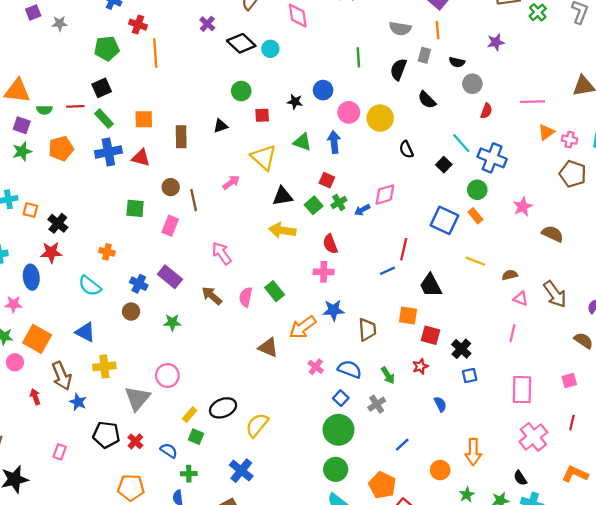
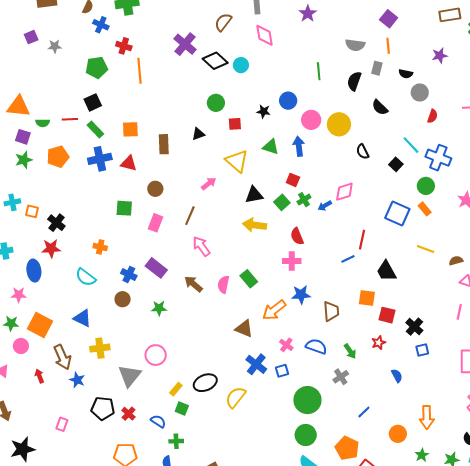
purple cross: (207, 24) -> (185, 44), size x1.6
brown line: (194, 200) -> (190, 216), moved, turned 36
blue square: (341, 398) -> (282, 371), moved, turned 32
blue cross: (241, 471) -> (256, 364), moved

